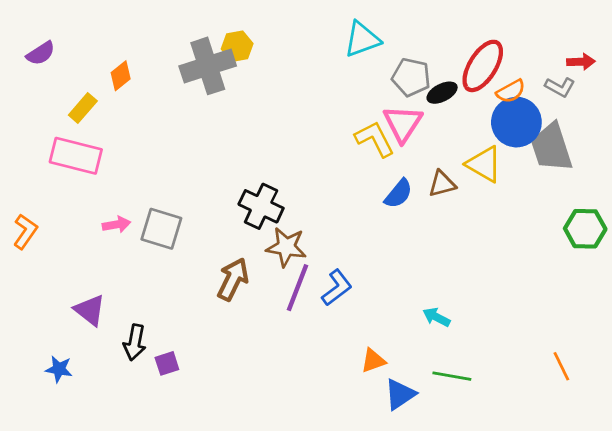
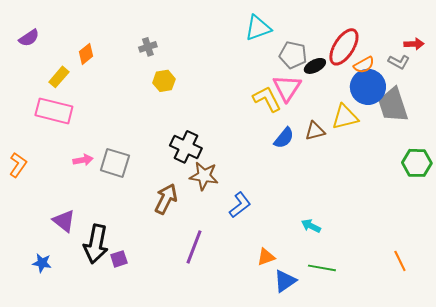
yellow hexagon: (237, 46) -> (164, 81), moved
gray cross: (208, 66) -> (148, 47), size x0.5
yellow triangle: (484, 164) -> (345, 117), turned -44
purple line: (297, 288) -> (194, 247), moved
black arrow: (135, 342) -> (96, 244), size x1.5

